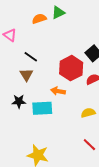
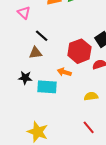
brown triangle: (26, 75) -> (35, 53), turned 48

